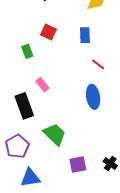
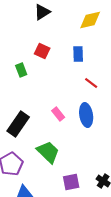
pink rectangle: (42, 85) -> (58, 114), moved
black rectangle: (24, 106) -> (18, 124), turned 55

